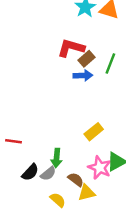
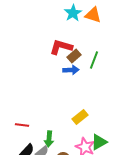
red line: (14, 141) -> (22, 125), moved

